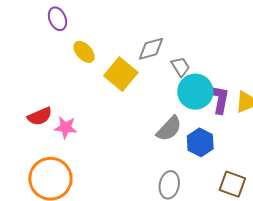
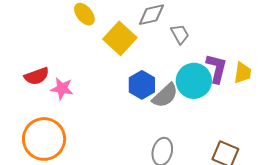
cyan circle: (195, 92) -> (194, 81), moved
blue hexagon: (200, 142) -> (142, 85), moved

